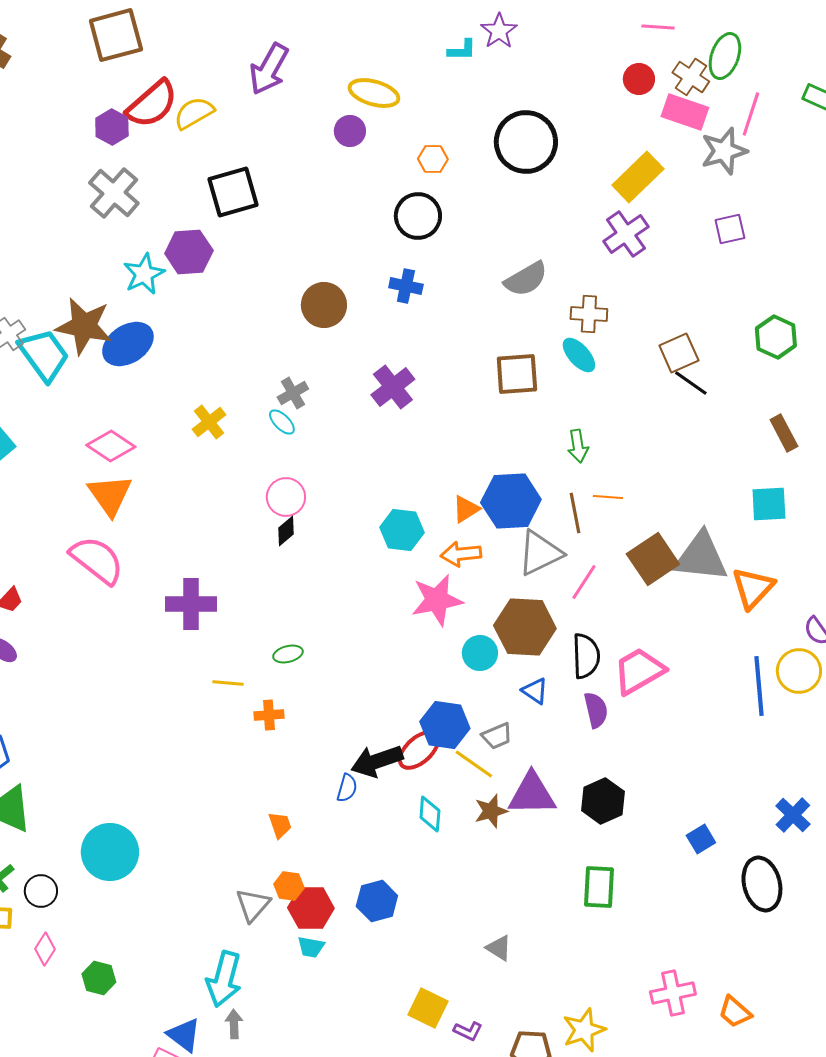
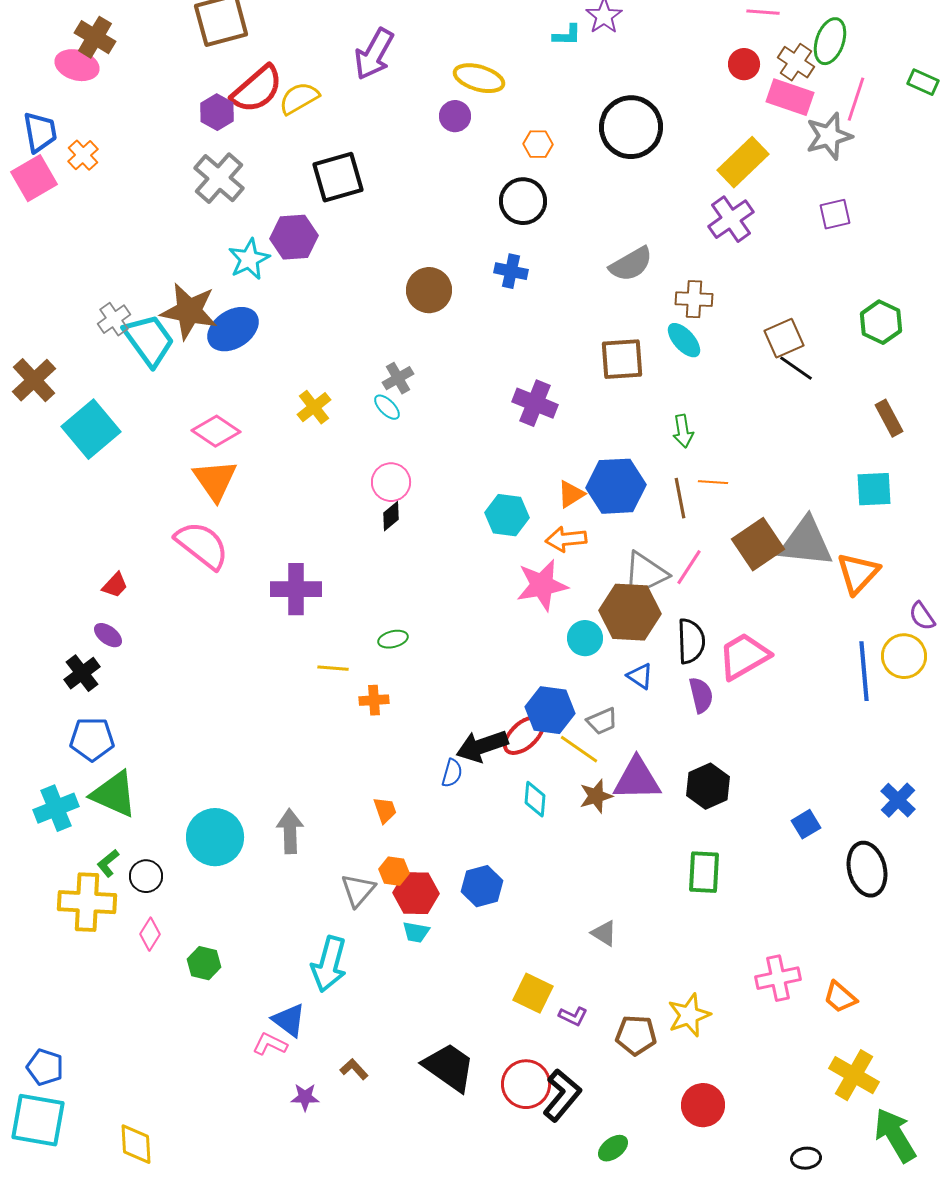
purple cross: (393, 387) -> (535, 403), moved, turned -30
gray triangle: (540, 553) -> (645, 574), moved
gray arrow: (234, 1024) -> (290, 831), moved, size x1.5

